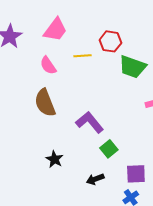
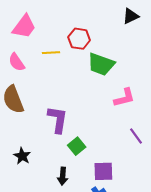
purple L-shape: (90, 122) -> (58, 119), turned 48
black arrow: (95, 179) -> (63, 176), turned -66

